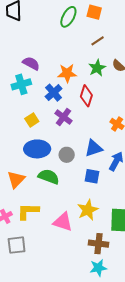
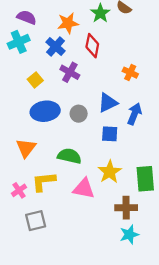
green semicircle: (49, 177) -> (69, 156), moved

